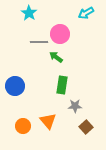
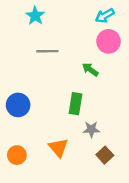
pink circle: (60, 34) -> (108, 41), moved
green arrow: (56, 57) -> (90, 70), moved
orange circle: (23, 126) -> (17, 155), moved

